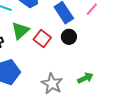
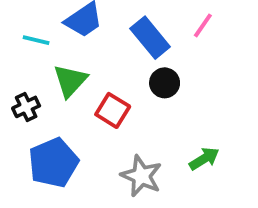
red square: (42, 38) -> (113, 110), moved

